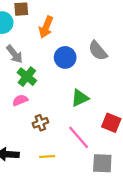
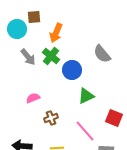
blue circle: (65, 57) -> (72, 70), moved
green cross: (27, 77) -> (51, 56), moved

